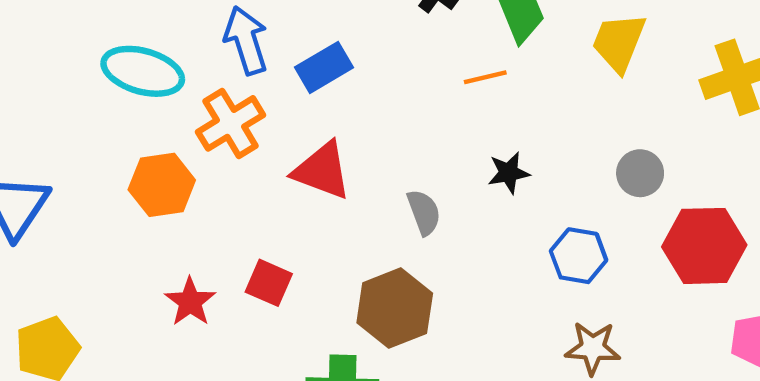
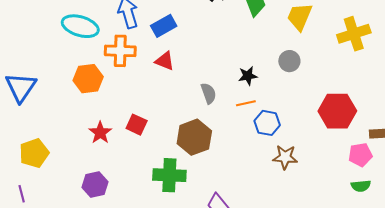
orange line: (485, 77) -> (246, 103), moved
orange cross: (231, 123) -> (120, 51), turned 32
red triangle: (322, 171) -> (165, 61), moved, size x0.7
gray circle: (640, 173) -> (289, 61), moved
blue hexagon: (579, 256) -> (267, 123), moved

